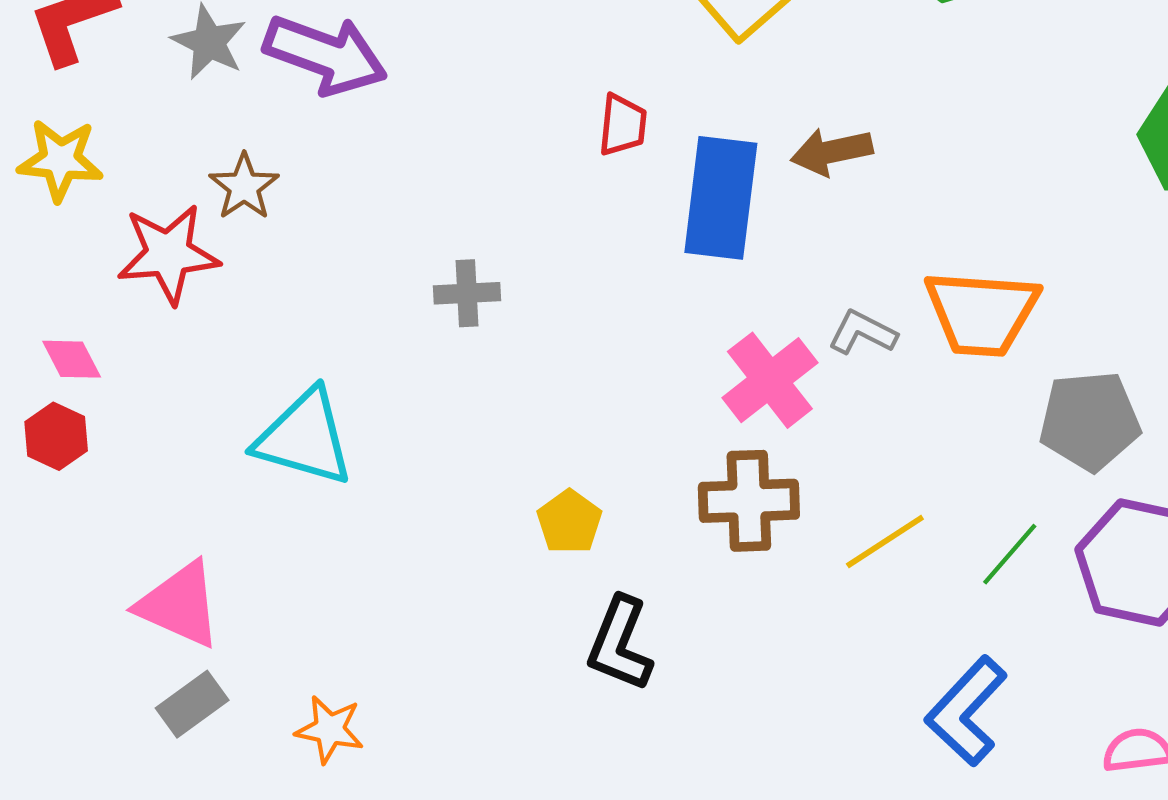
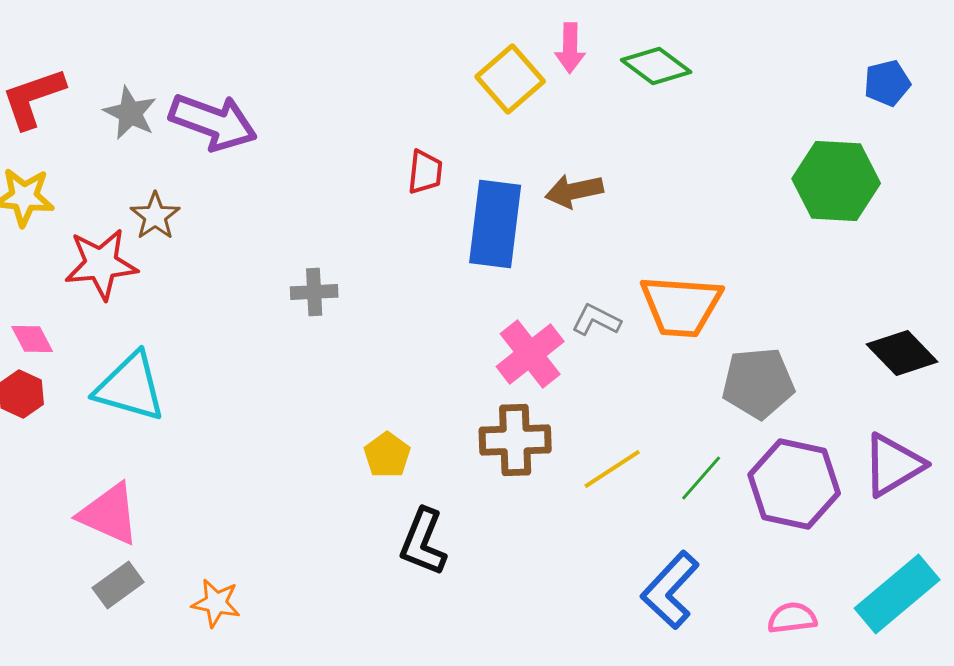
cyan triangle: (304, 438) -> (130, 387), moved

